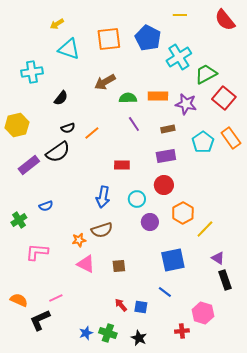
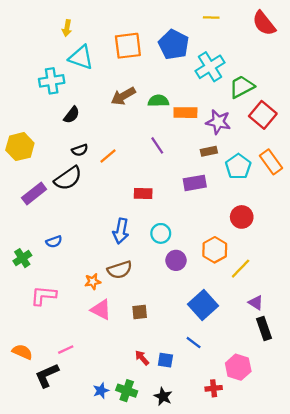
yellow arrow: (57, 24) -> (67, 28), turned -48
cyan cross: (32, 72) -> (52, 81), moved
green semicircle: (128, 98) -> (158, 101), moved
brown rectangle: (168, 129) -> (209, 151), moved
red circle: (164, 185) -> (242, 217), moved
blue square: (173, 260) -> (203, 305), turned -30

